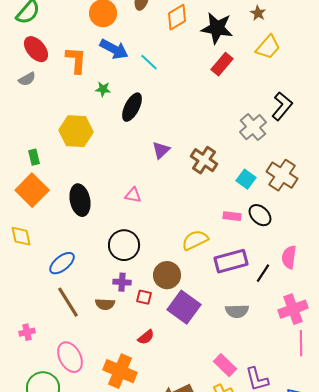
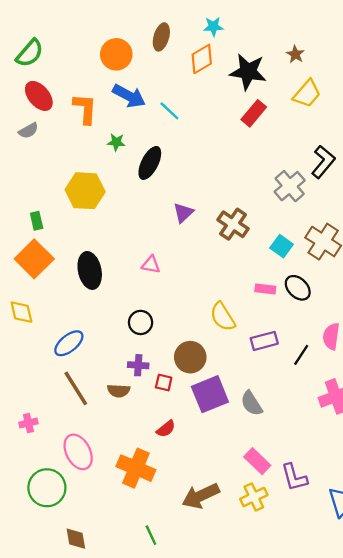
yellow semicircle: (195, 240) -> (223, 317), turned -96
black circle: (124, 245) -> (141, 322), size x0.7
purple rectangle: (231, 261) -> (264, 341), size x0.7
purple square: (184, 307) -> (210, 394), turned 32
gray semicircle: (237, 311) -> (251, 403), moved, turned 60

